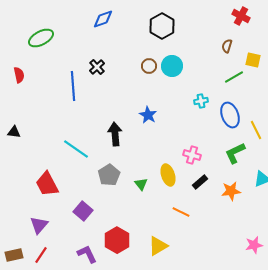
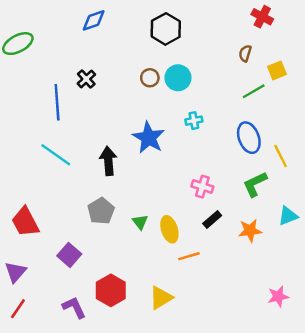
yellow square: (253, 60) -> (277, 70), turned -35
cyan cross: (201, 101) -> (194, 121), moved
blue star: (148, 115) -> (149, 138), size x1.5
cyan line: (76, 149) -> (56, 155), moved
yellow ellipse: (168, 175) -> (169, 229), moved
orange line: (181, 212) -> (189, 256), turned -42

